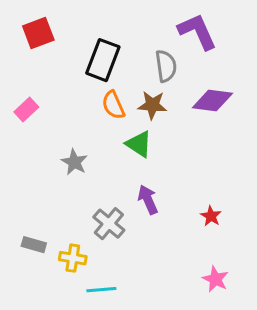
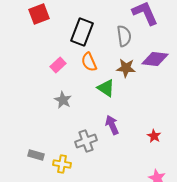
brown star: (152, 105) -> (126, 68), moved
pink rectangle: (26, 110) -> (58, 65), moved
gray cross: (109, 224) -> (86, 141), turned 30

